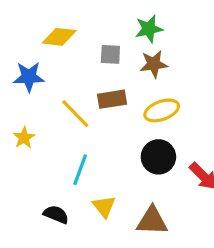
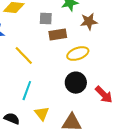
brown star: (154, 64) -> (89, 22), moved
brown rectangle: (112, 99) -> (58, 35), moved

